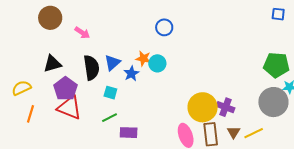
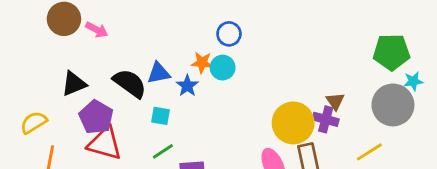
blue circle: (164, 27) -> (229, 34), moved
pink arrow: (82, 33) -> (97, 30), moved
blue triangle: (112, 63) -> (159, 73), turned 36
black semicircle: (91, 68) -> (130, 83), turned -40
brown triangle: (234, 132) -> (335, 101), moved

